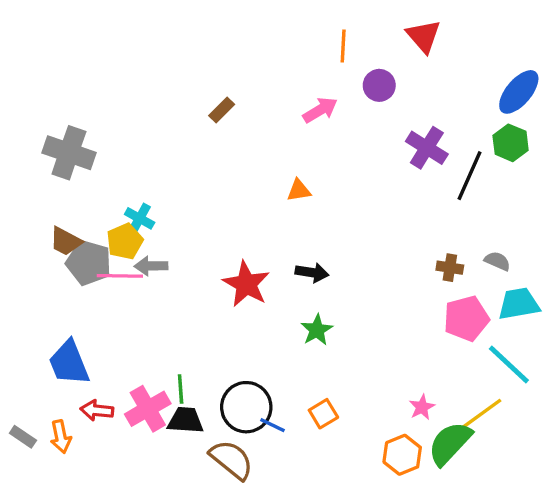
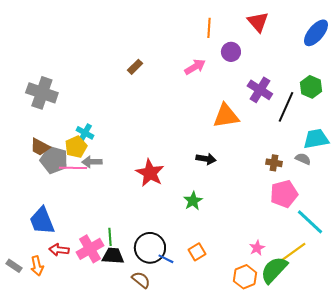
blue ellipse: (519, 92) -> (316, 33), moved
orange triangle: (299, 190) -> (226, 116), moved, size x1.8
black arrow: (312, 273) -> (206, 159), moved
cyan trapezoid: (519, 304) -> (316, 139), moved
brown semicircle: (231, 460) -> (141, 280), size x0.7

